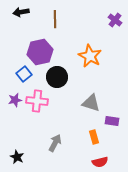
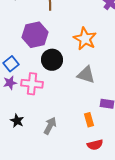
blue square: (24, 74) -> (11, 64), moved
gray triangle: (91, 103) -> (86, 75), moved
black star: (17, 157) -> (17, 121), moved

